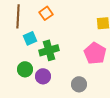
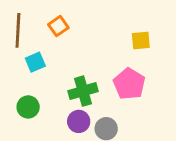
green cross: (49, 50) -> (83, 91), moved
purple circle: (43, 76) -> (79, 121), moved

